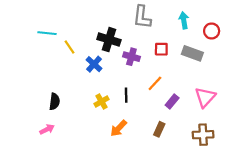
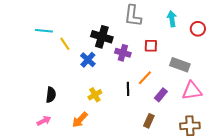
gray rectangle: (192, 53) -> (180, 65), moved
black line: (126, 95) -> (128, 89), moved
pink triangle: (205, 97) -> (192, 91), turned 40
orange arrow: (119, 128) -> (80, 120), moved

